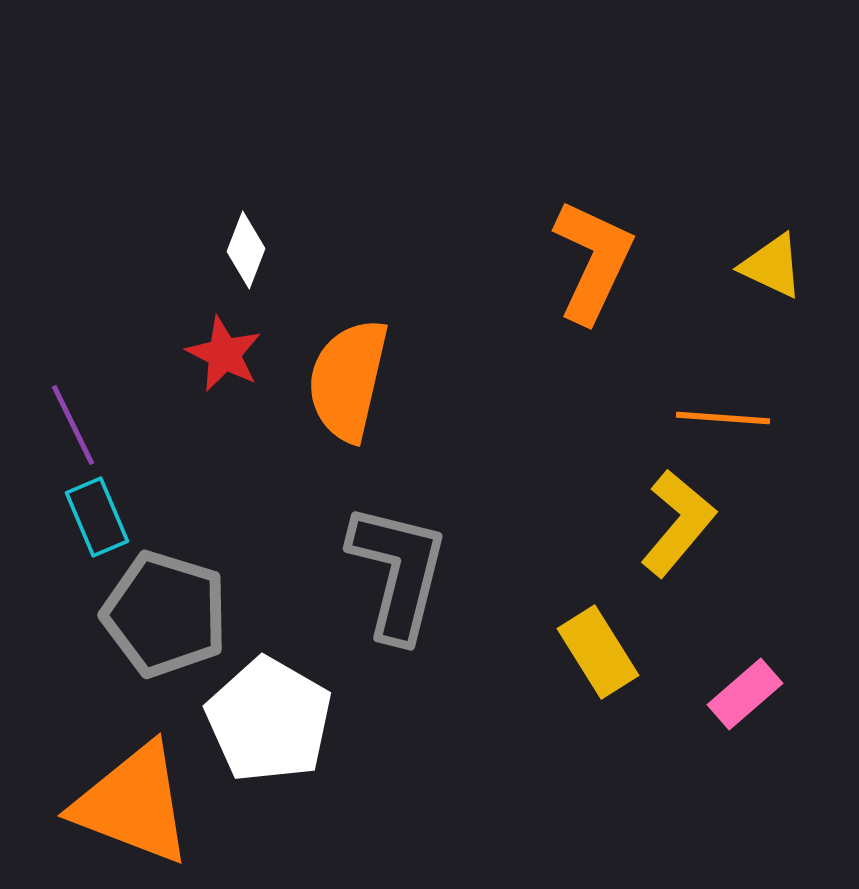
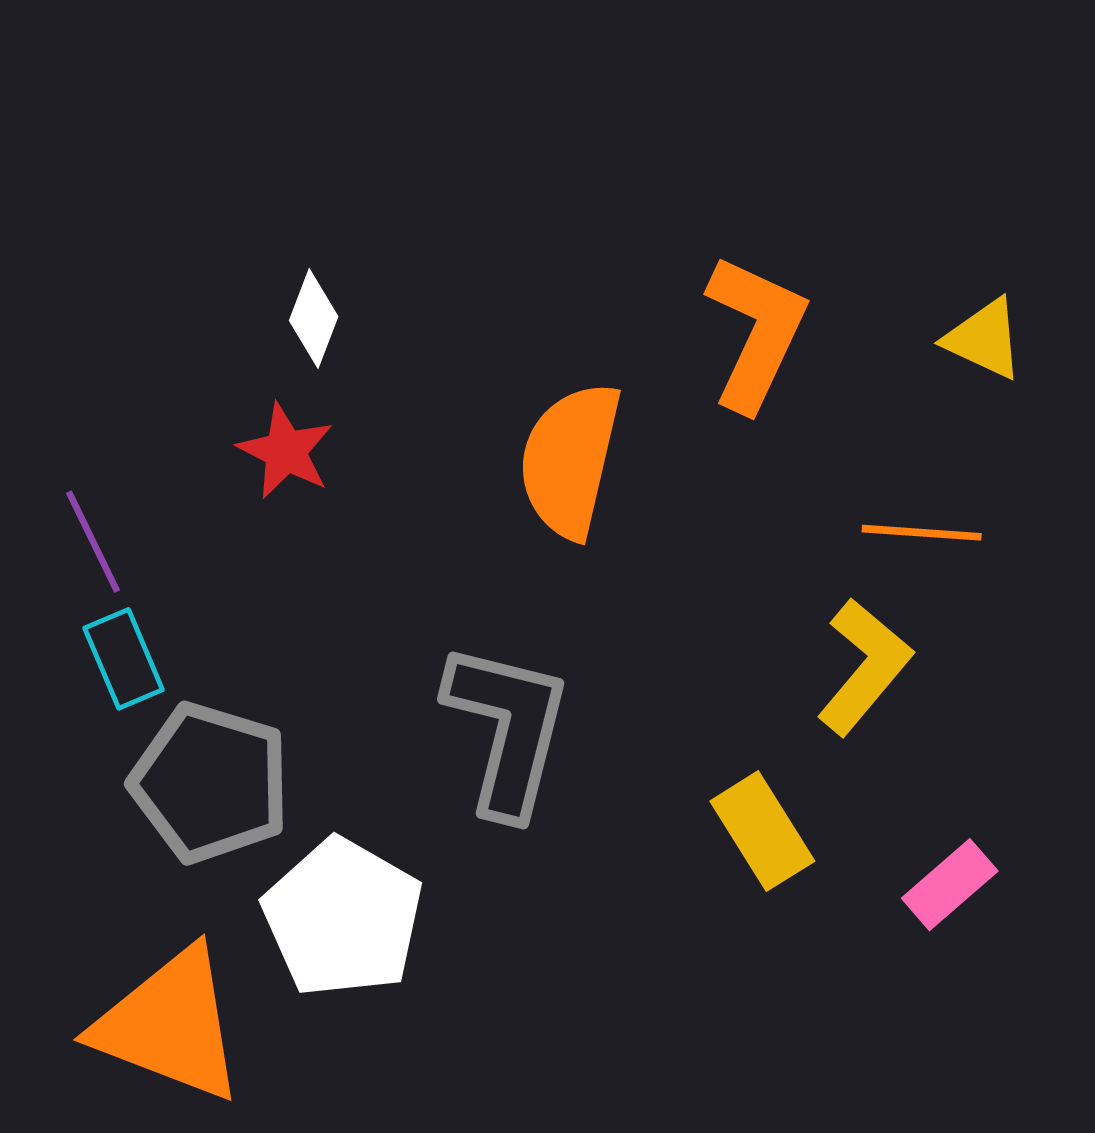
orange semicircle: (348, 380) -> (570, 460), moved

